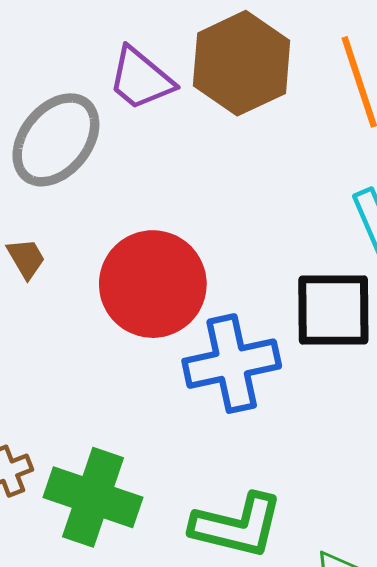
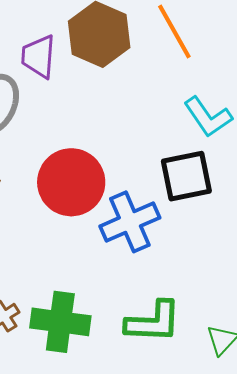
purple trapezoid: (141, 79) -> (38, 56), turned 66

